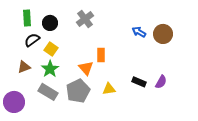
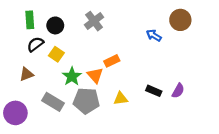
brown circle: (163, 34) -> (180, 20), moved
orange rectangle: (101, 55) -> (112, 61), turned 64
green star: (50, 69) -> (72, 76), moved
gray pentagon: (78, 91) -> (86, 101), turned 30

